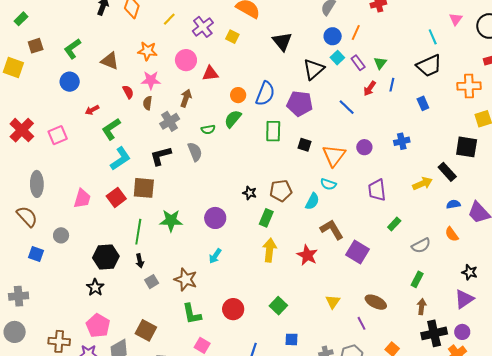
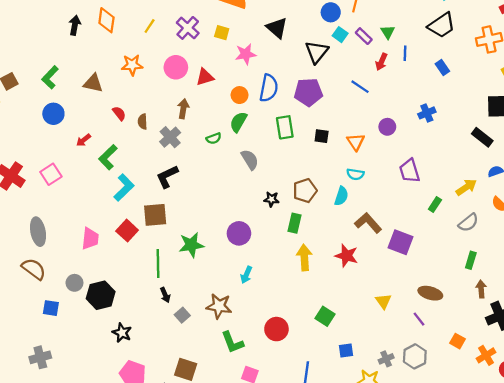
pink star: (151, 80) -> (246, 54), moved
gray semicircle: (195, 152) -> (250, 160), moved
orange triangle: (334, 156) -> (356, 142), size x0.7
yellow arrow: (422, 183) -> (466, 187), moved
black hexagon: (106, 257) -> (101, 295), moved

